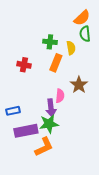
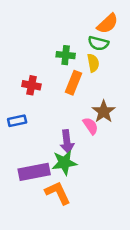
green semicircle: (85, 34) -> (98, 43), moved, turned -70
pink semicircle: (60, 96) -> (91, 126), moved, turned -40
blue rectangle: (13, 111) -> (17, 121), moved
orange L-shape: (44, 147) -> (58, 193), turned -90

